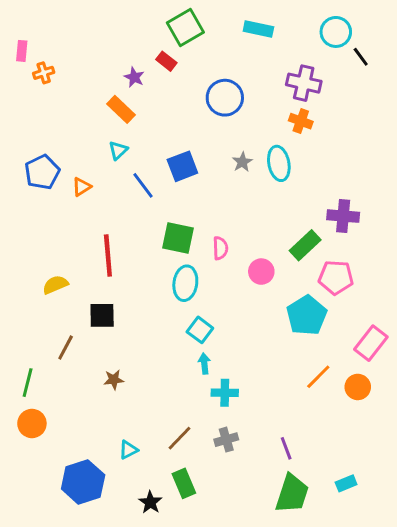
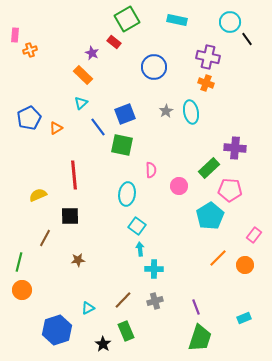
green square: (178, 238) -> (122, 145), moved
pink rectangle: (371, 343) -> (254, 235), size x0.7
cyan rectangle: (346, 483) -> (244, 318), moved

